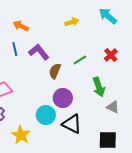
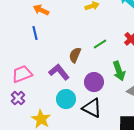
purple L-shape: (39, 52) -> (59, 72), moved
purple circle: (63, 98) -> (94, 82), moved

